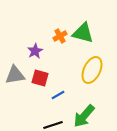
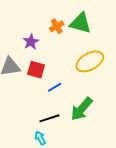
yellow ellipse: (92, 70) -> (90, 61), turned 36

